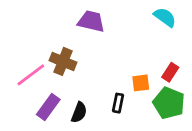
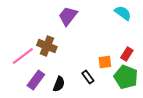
purple trapezoid: (91, 21) -> (68, 16), turned -65
black rectangle: (118, 103) -> (88, 77), turned -48

